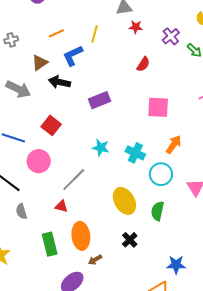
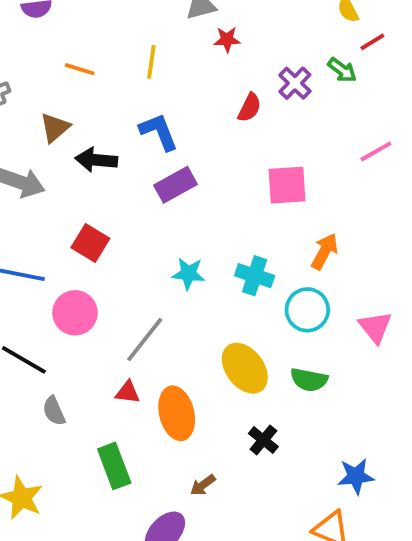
orange line: (56, 33) -> (80, 69), turned 49
purple cross: (171, 36) -> (295, 83), moved
blue L-shape: (73, 56) -> (159, 132), moved, turned 100
green semicircle: (157, 211) -> (309, 380), turned -84
orange ellipse: (81, 236) -> (177, 413), moved

